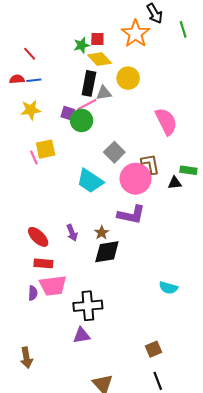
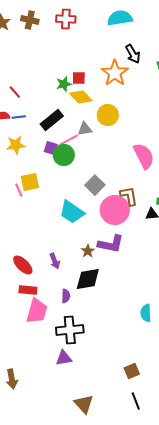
black rectangle: (89, 83) -> (52, 120), moved, turned 40
brown star: (102, 233) -> (88, 251), moved
pink trapezoid: (53, 286) -> (37, 311), turned -68
cyan semicircle: (168, 288) -> (146, 313), turned 72
purple semicircle: (33, 293) -> (66, 296), moved

